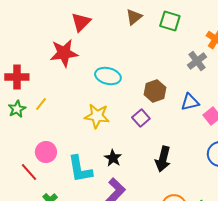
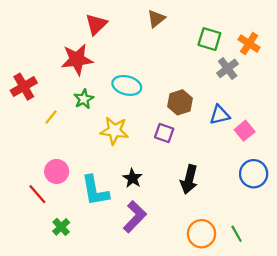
green square: (170, 21) -> (209, 39), moved
red cross: (17, 77) -> (24, 87), turned -30
green star: (17, 109) -> (84, 99), moved
purple square: (141, 118) -> (164, 133), turned -30

